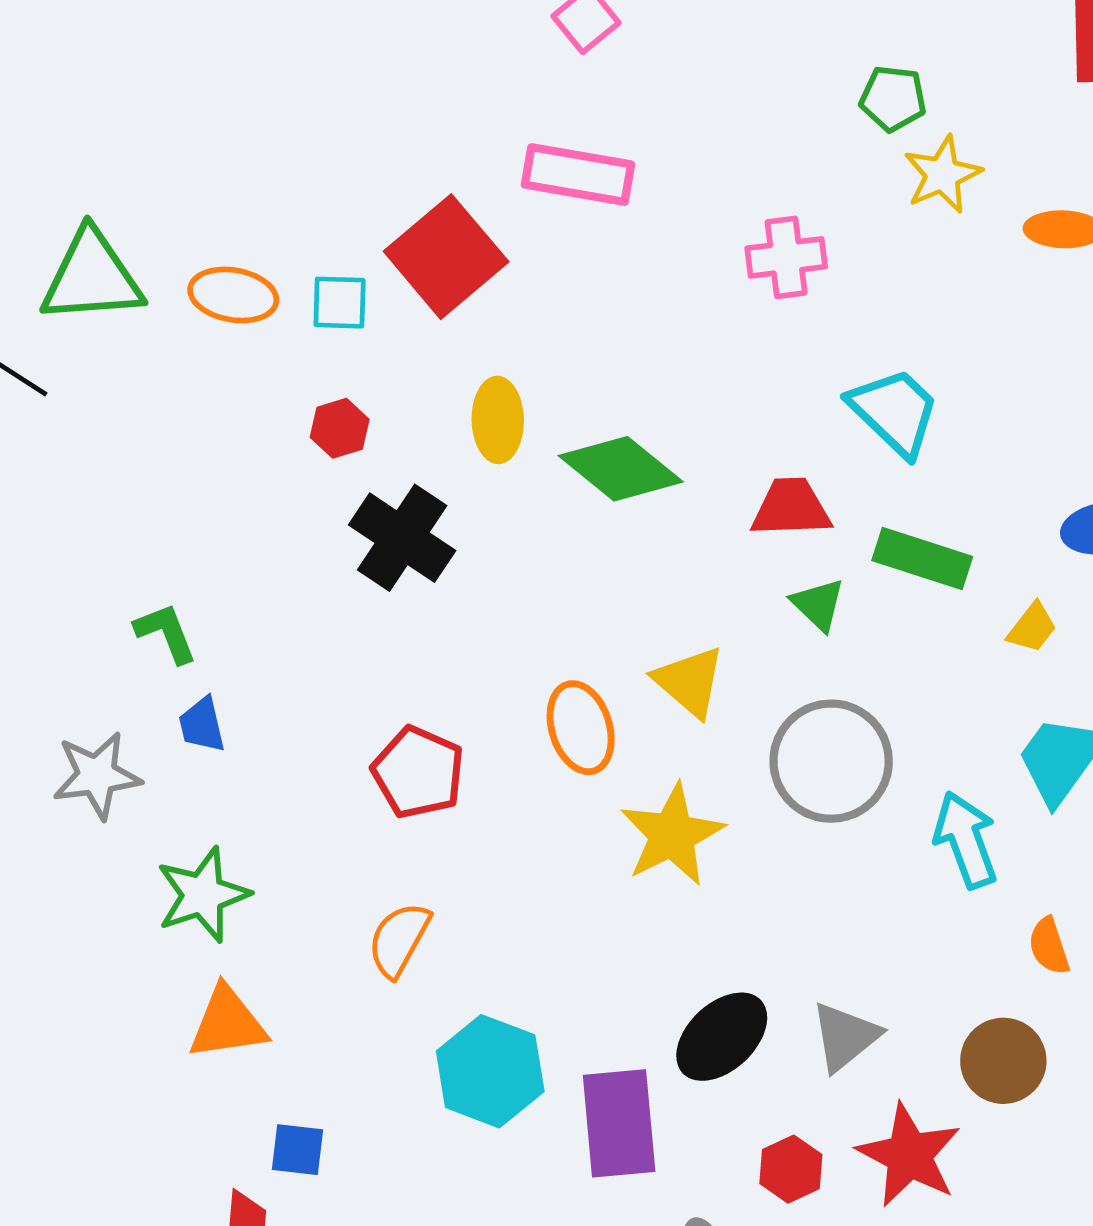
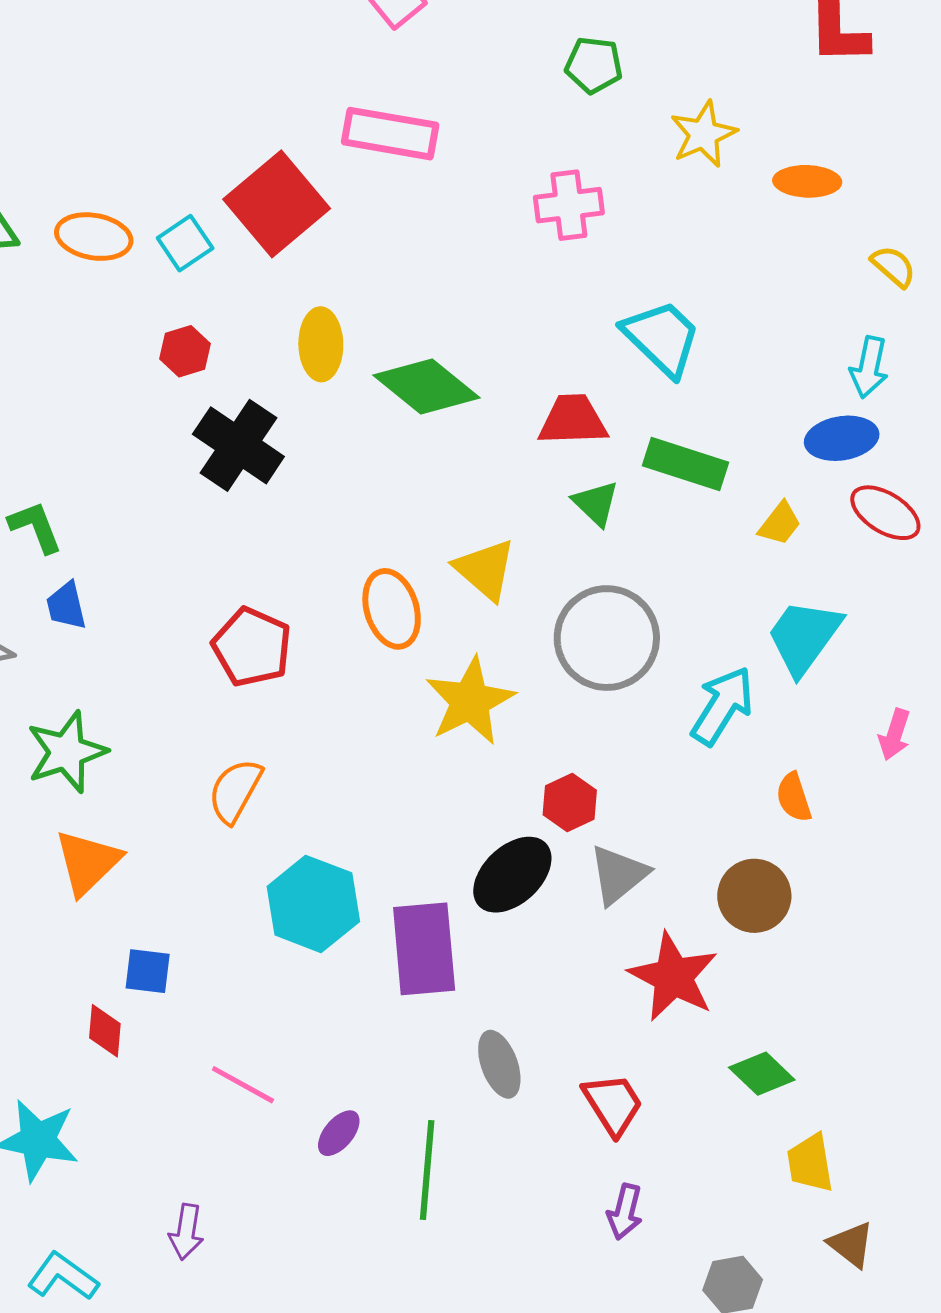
green pentagon: (893, 98) -> (594, 65), moved
cyan square: (340, 303) -> (185, 243), turned -36
cyan arrow: (966, 840) -> (722, 706), turned 52
orange triangle: (227, 1023) -> (88, 862), turned -36
red hexagon: (791, 1169) -> (570, 802), moved

